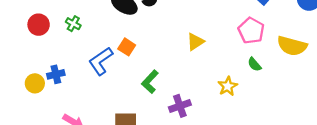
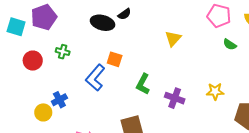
yellow star: (228, 86) -> (215, 91), moved, turned -30
purple cross: (180, 106) -> (175, 98), turned -36

